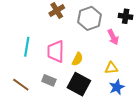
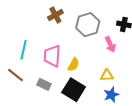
brown line: (21, 85) -> (16, 75), moved

